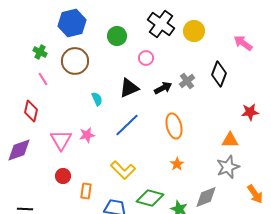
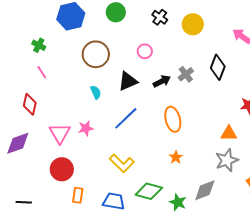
black cross: (161, 24) -> (160, 17), size x0.6
green circle: (117, 36) -> (116, 12), moved
brown circle: (75, 61) -> (96, 54), moved
red circle: (63, 176) -> (62, 169), size x1.5
orange rectangle: (86, 191) -> (78, 195), moved

